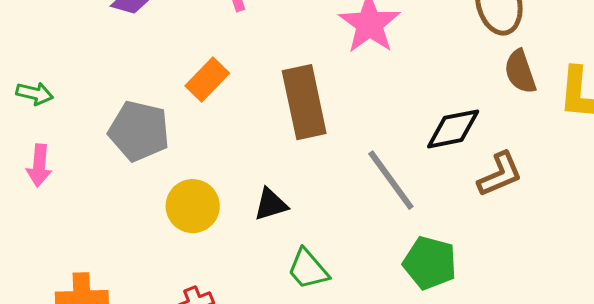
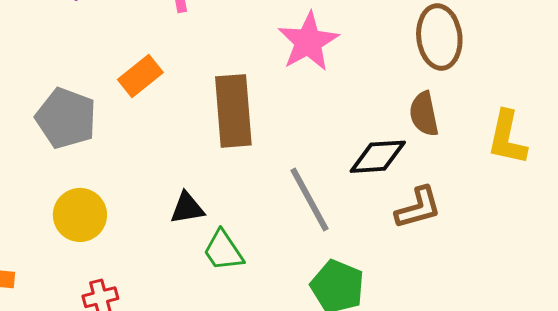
brown semicircle: (520, 72) -> (424, 114), moved
yellow circle: (193, 206) -> (80, 215), moved
green trapezoid: (308, 269) -> (223, 251), moved

